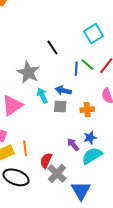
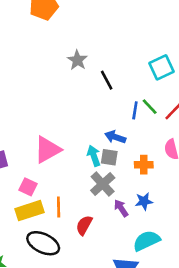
gray star: (28, 72) -> (77, 60), moved, size x0.7
cyan arrow: (42, 95) -> (94, 156), moved
cyan semicircle: (92, 156) -> (146, 241), moved
gray cross: (57, 174) -> (103, 184), moved

